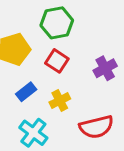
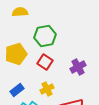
blue rectangle: (26, 92) -> (17, 90), moved

